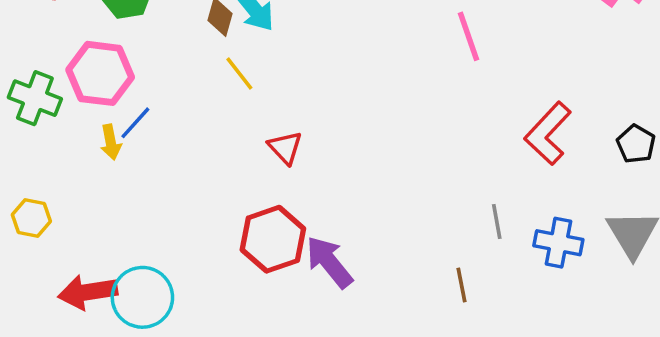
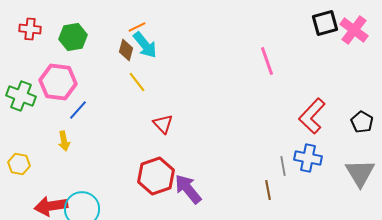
yellow arrow: (111, 142) -> (64, 141), moved
blue cross: (558, 243) -> (308, 158), moved
brown line: (461, 285) -> (268, 190), moved

